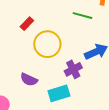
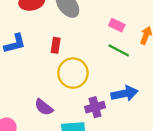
red rectangle: (27, 24) -> (56, 45), turned -48

